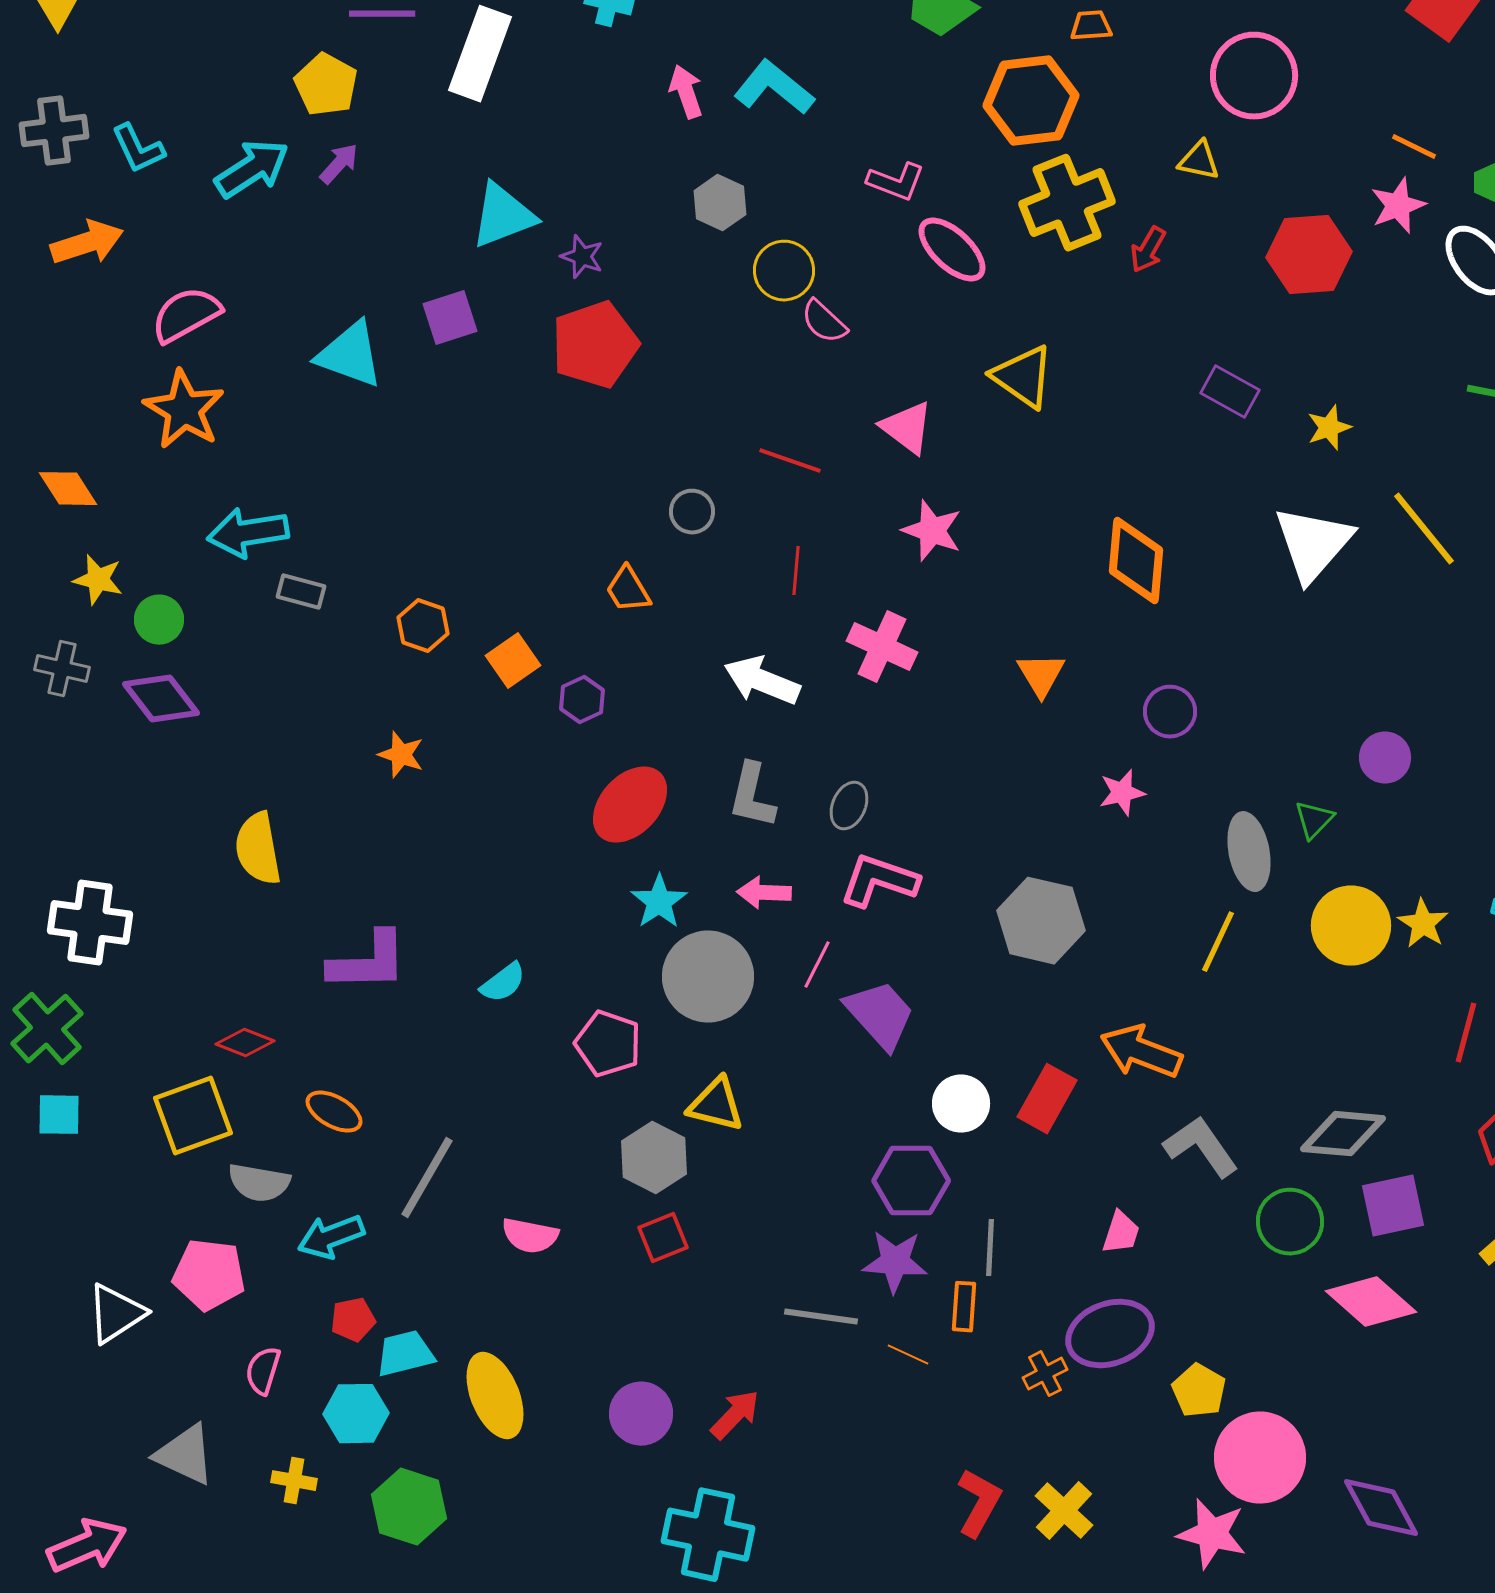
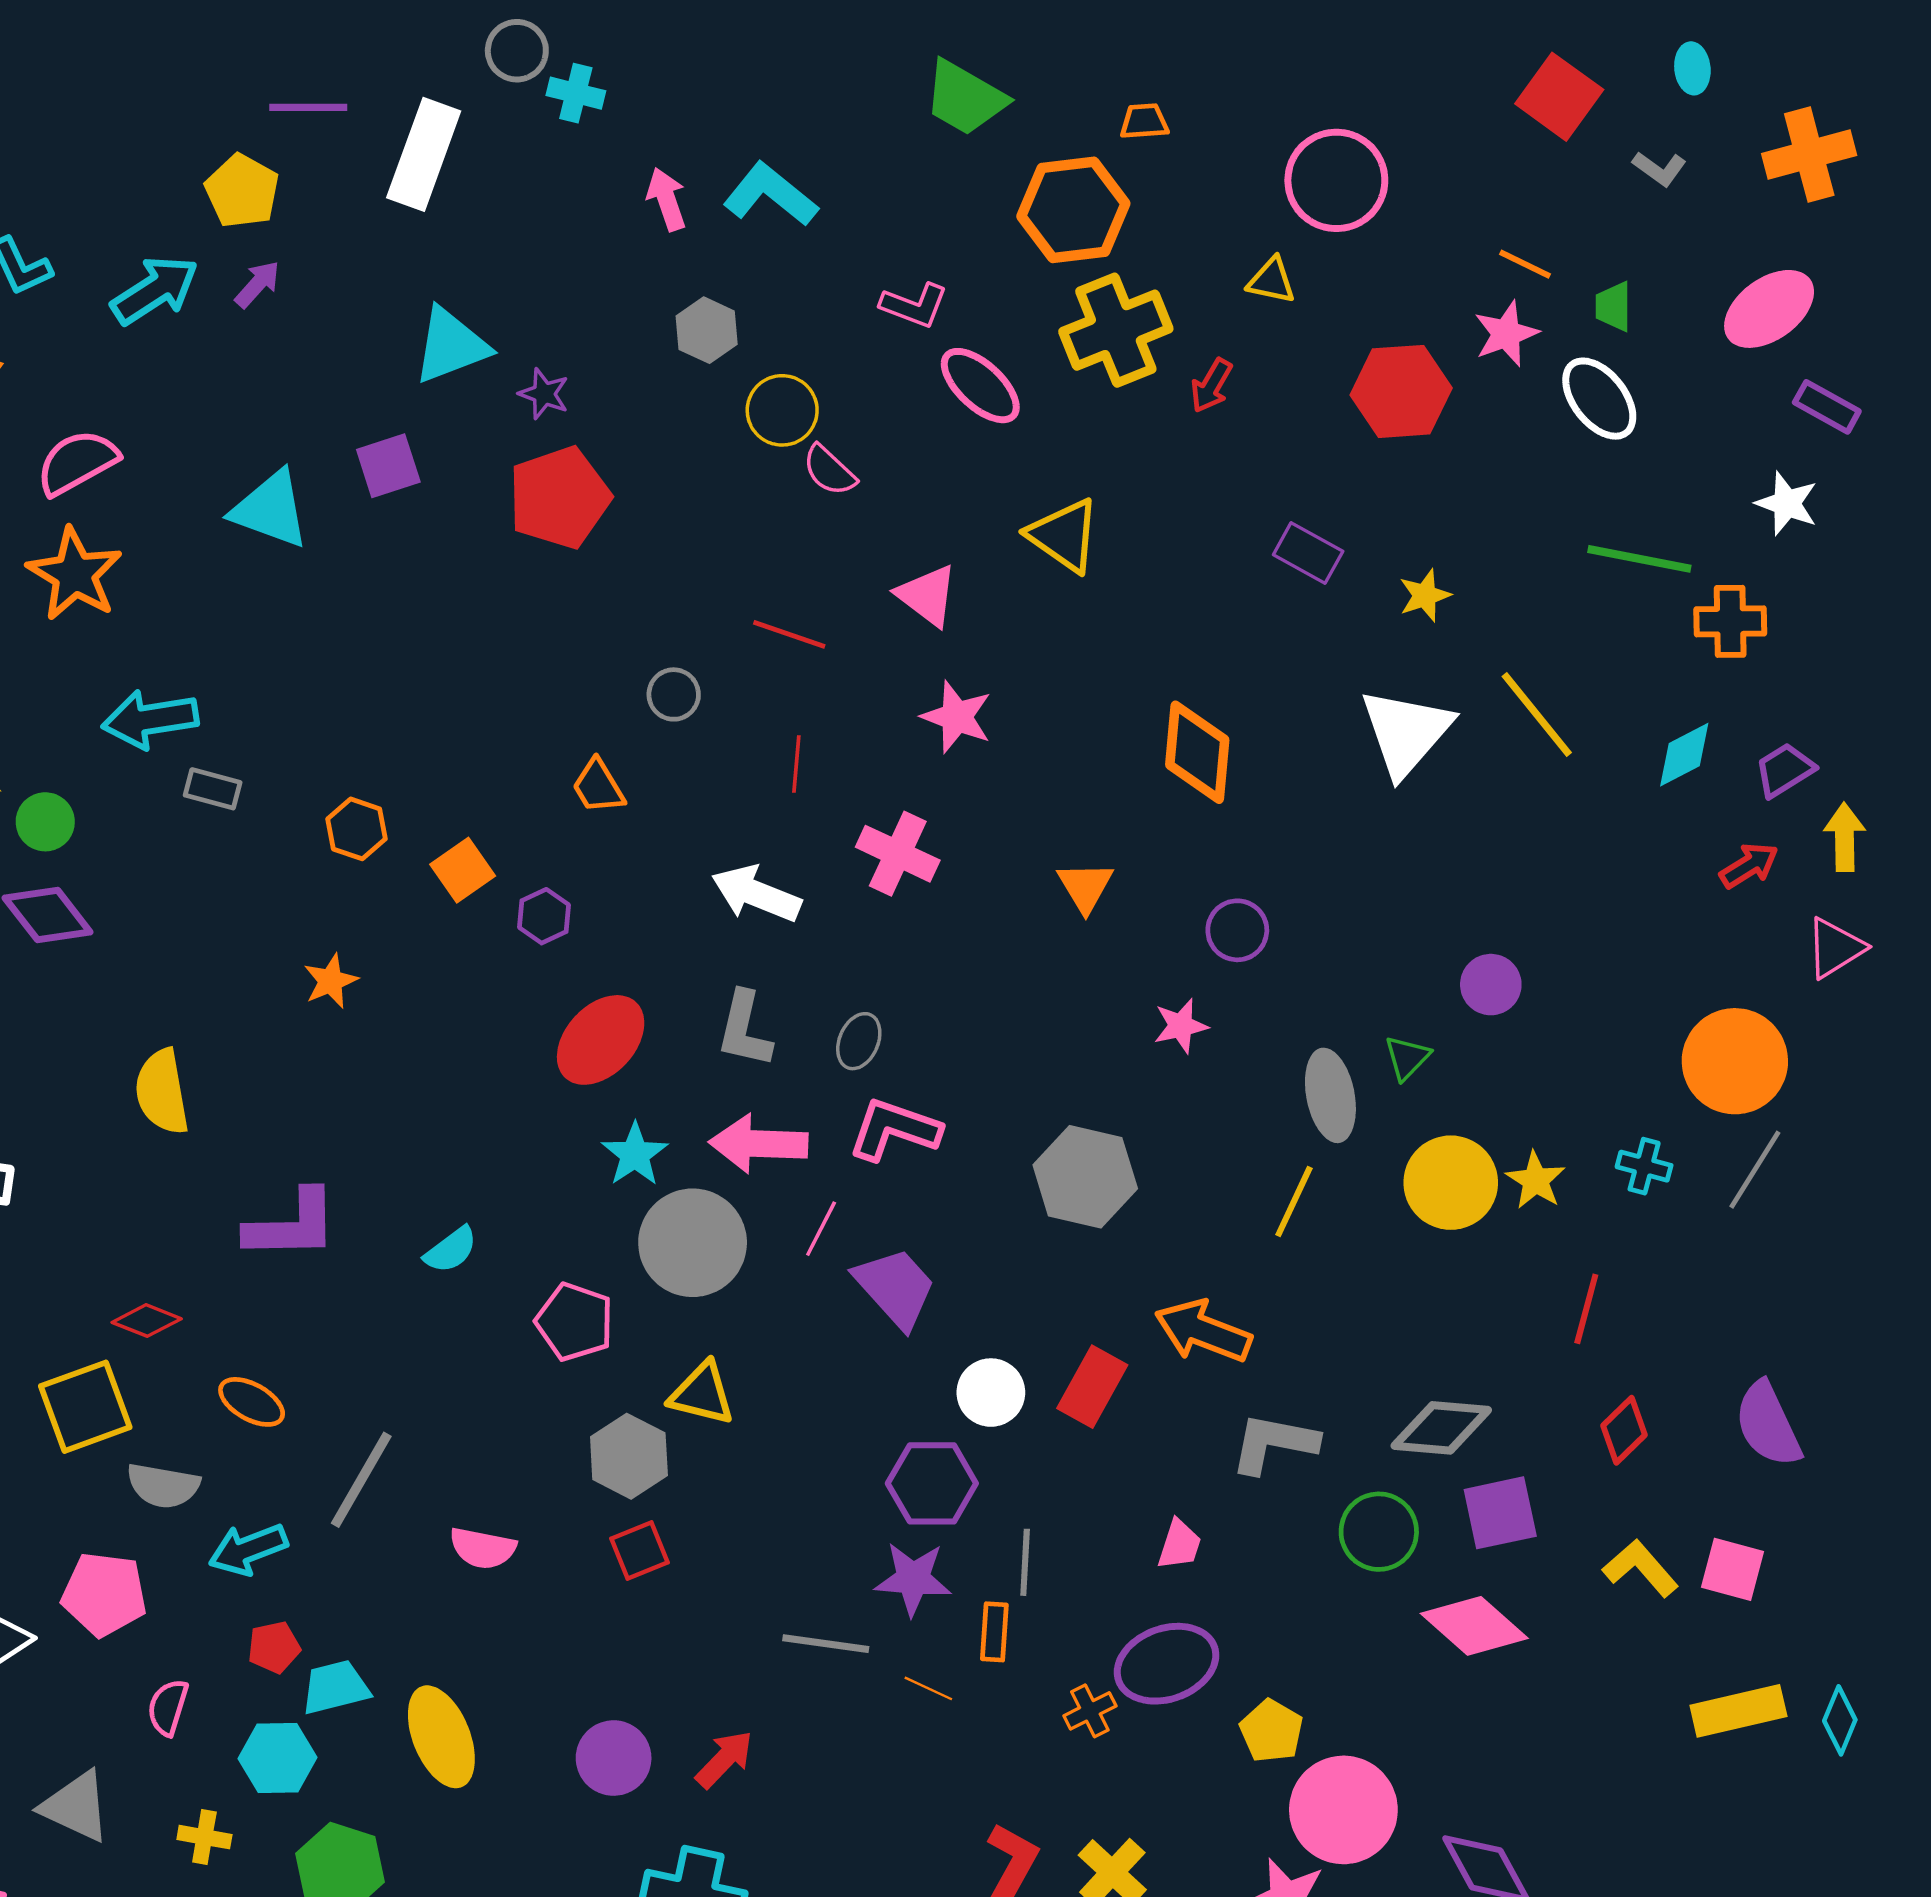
orange star: (401, 755) -> (331, 981), turned 30
pink arrow: (764, 893) -> (759, 1144), size x1.5
gray L-shape: (1201, 1147) -> (1274, 1443), turned -44

